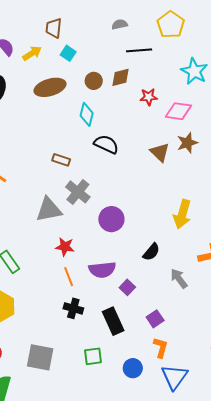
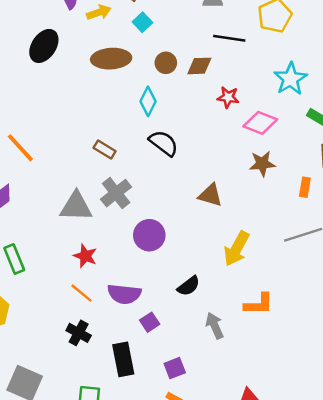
brown triangle: (160, 152) -> (210, 195), moved, turned -40
orange line: (69, 277) -> (82, 293), turned -42

